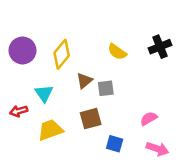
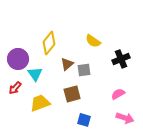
black cross: (160, 47) -> (121, 59), moved
purple circle: (23, 50) -> (18, 59), moved
red arrow: (19, 111) -> (15, 88), turned -32
blue square: (115, 144) -> (84, 120), moved

